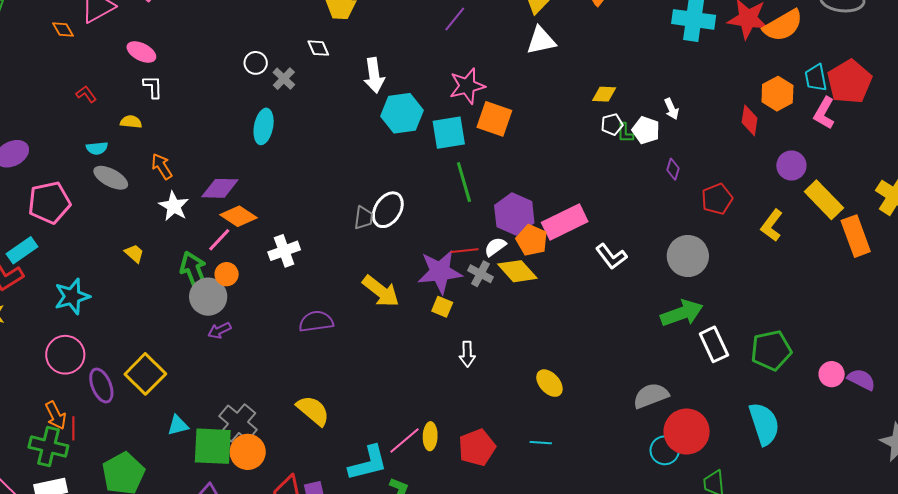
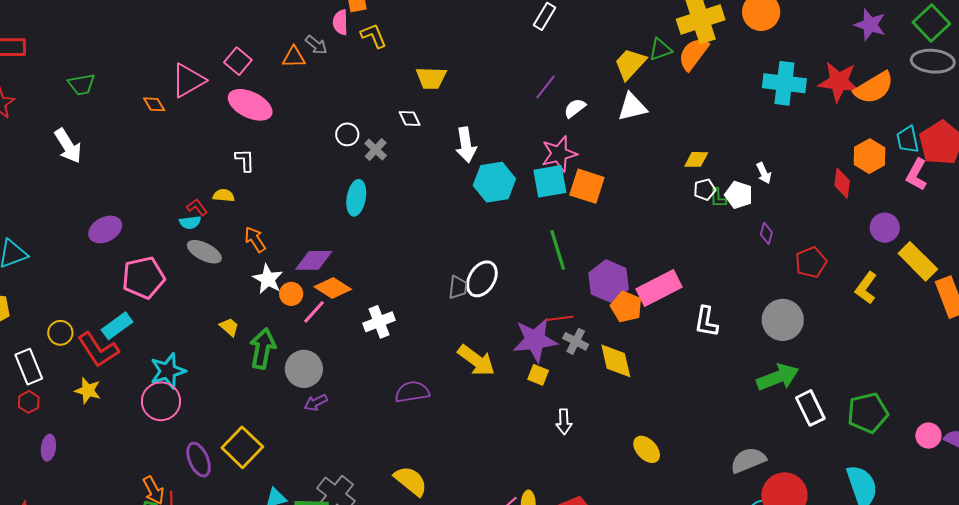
pink ellipse: (141, 52) -> (250, 105), moved, size x1.5
red L-shape: (86, 94) -> (197, 207), moved
cyan square: (449, 133) -> (550, 181), moved
white semicircle: (495, 247) -> (575, 108), moved
white L-shape: (611, 256) -> (706, 322), turned 48
green arrow: (194, 271) -> (263, 348), moved, turned 33
yellow diamond: (517, 271) -> (616, 361), moved, turned 30
orange circle: (227, 274) -> (291, 294), moved
pink circle: (65, 355) -> (161, 401), moved

